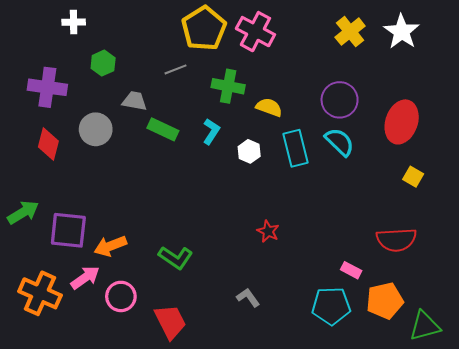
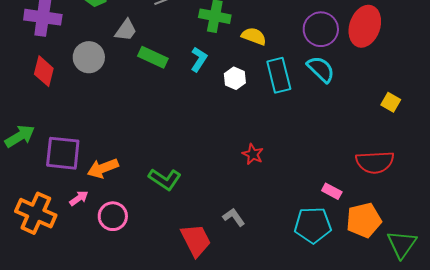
gray trapezoid: (135, 101) -> (126, 30), turned 115
red ellipse: (402, 122) -> (365, 26), moved
pink arrow: (85, 278) -> (79, 198), size x0.7
red trapezoid: (170, 322) -> (196, 240), moved
green triangle: (425, 326) -> (402, 244), turned -40

